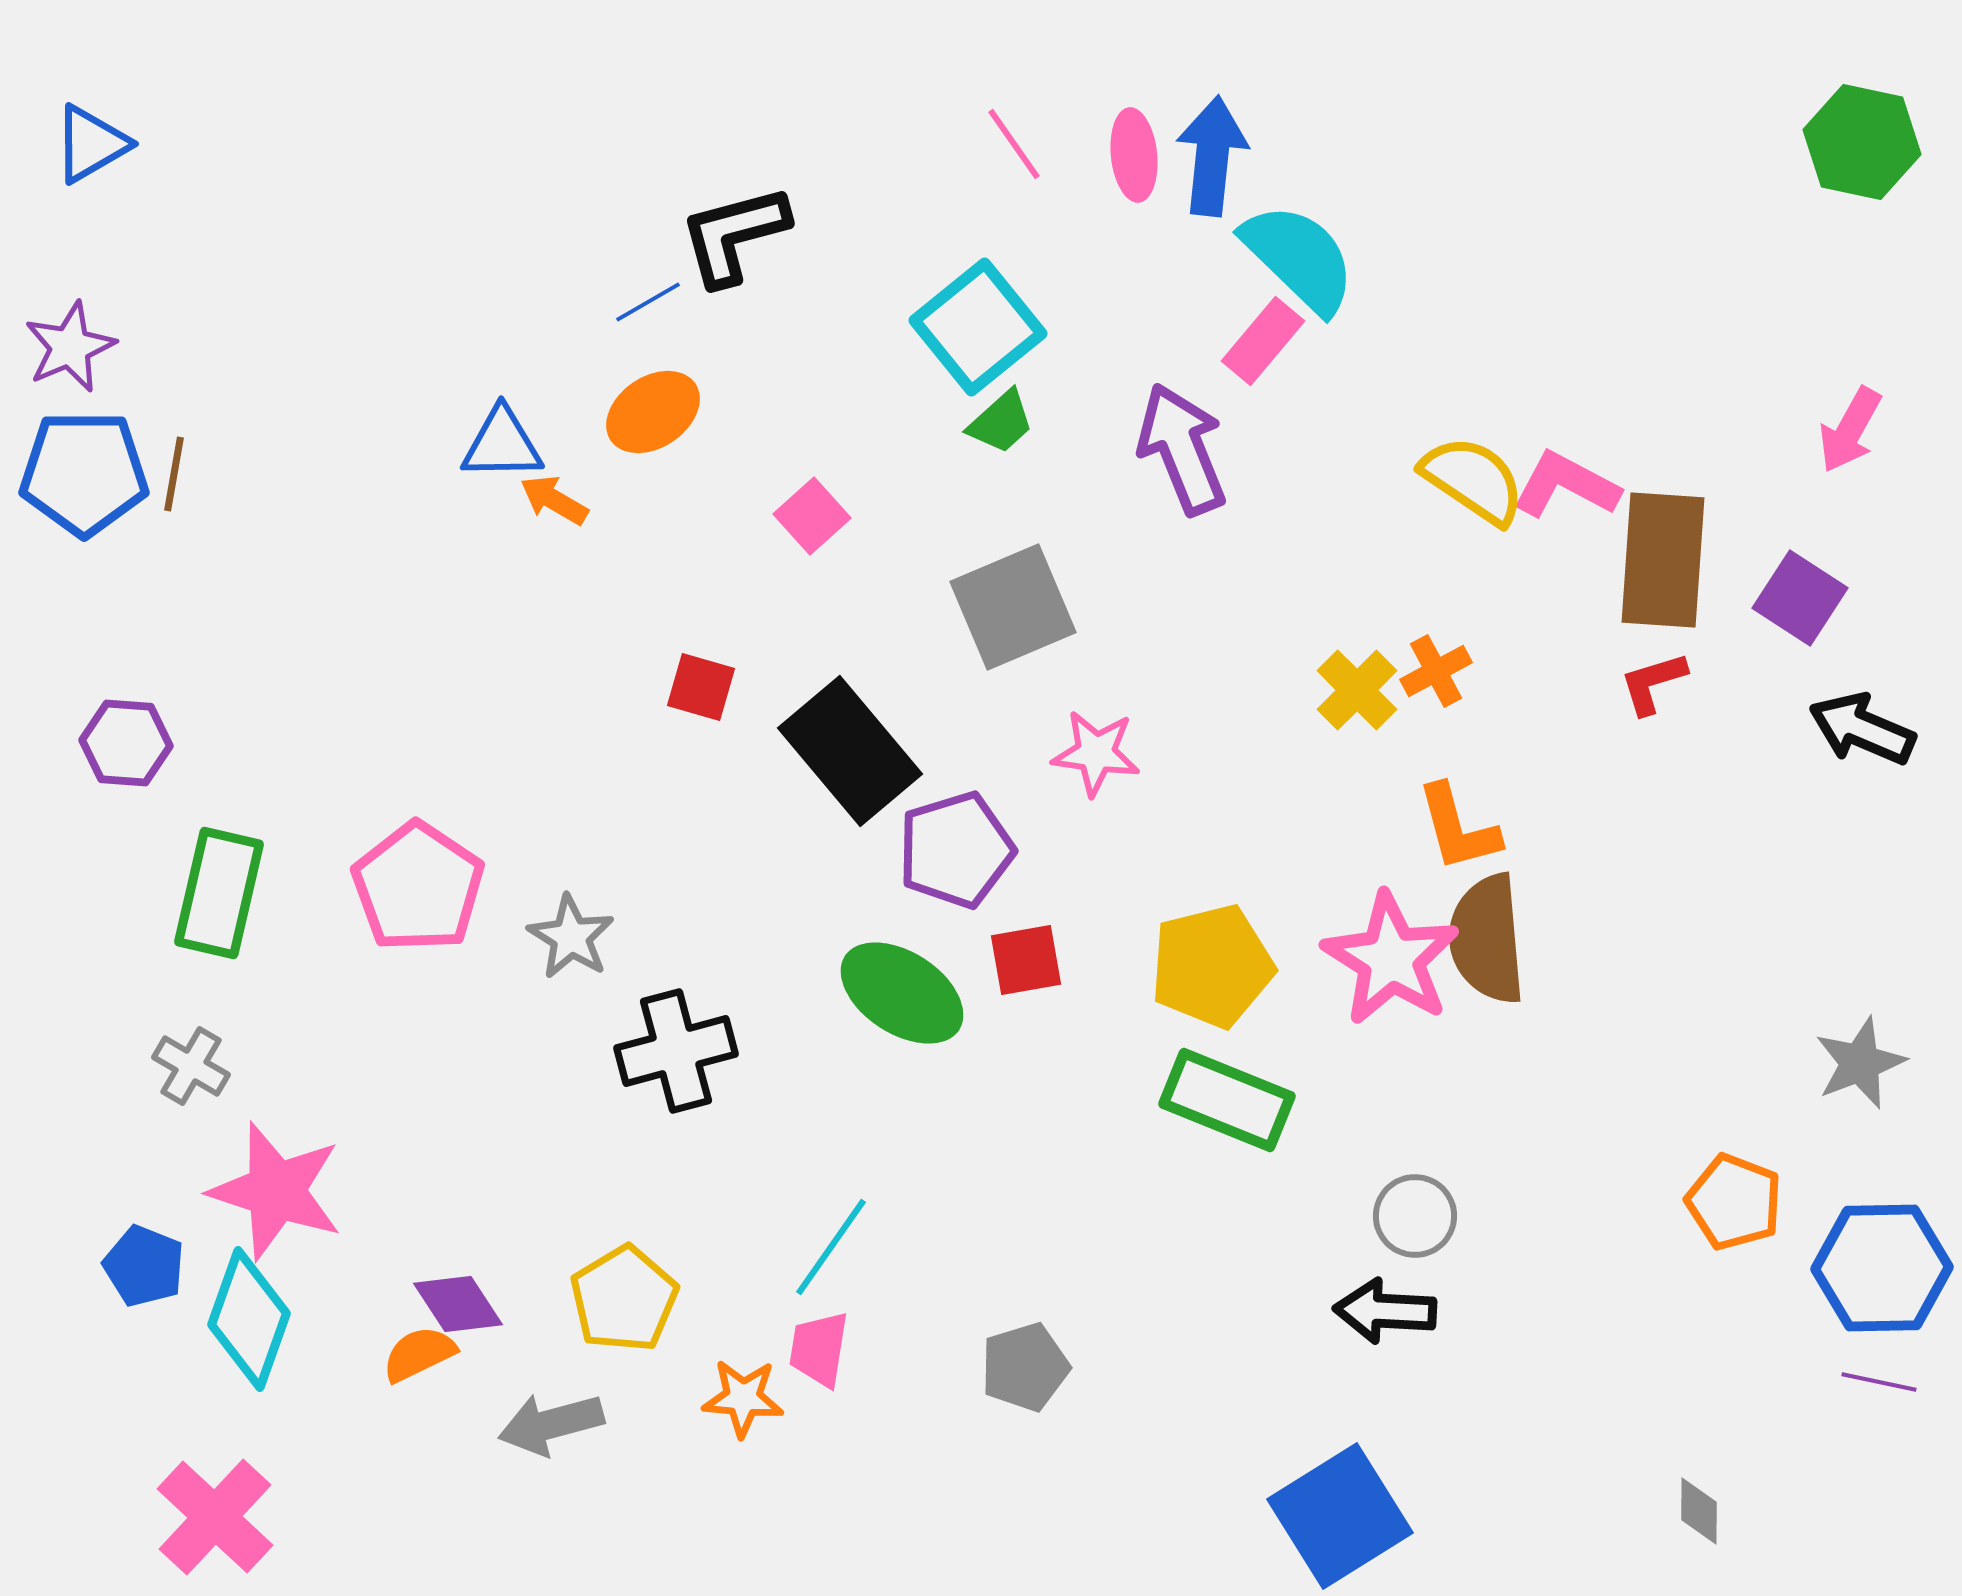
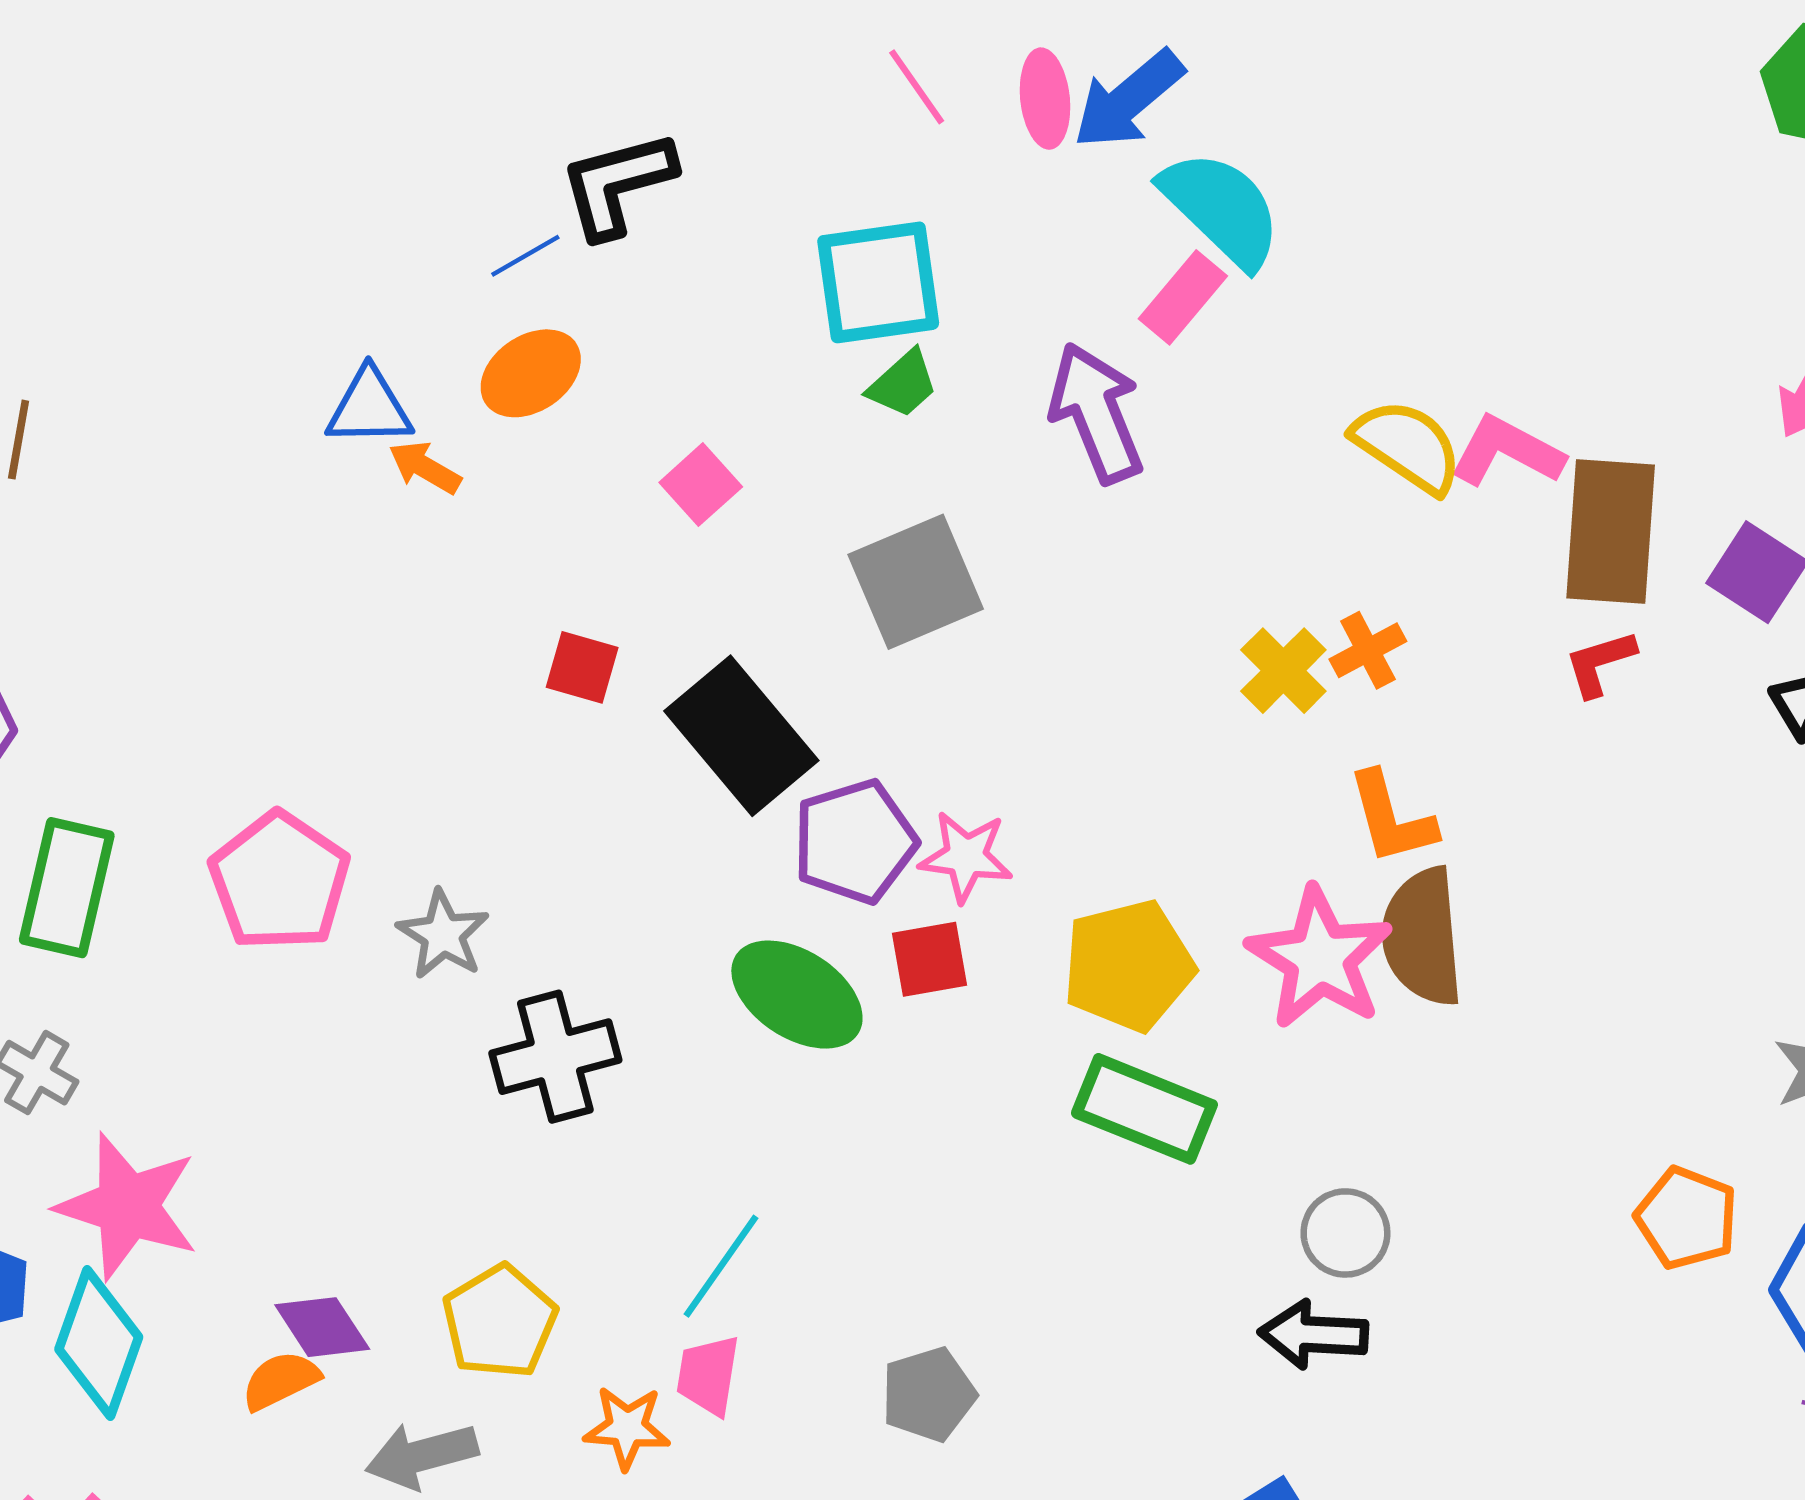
blue arrow: (1212, 156) -> (1128, 100), turned -136
cyan square: (978, 327) -> (878, 282), turned 31
pink star: (1096, 753) -> (966, 857), moved

